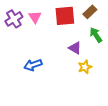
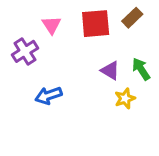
purple cross: (14, 19) -> (25, 51), moved
green arrow: (96, 35) -> (141, 69), moved

